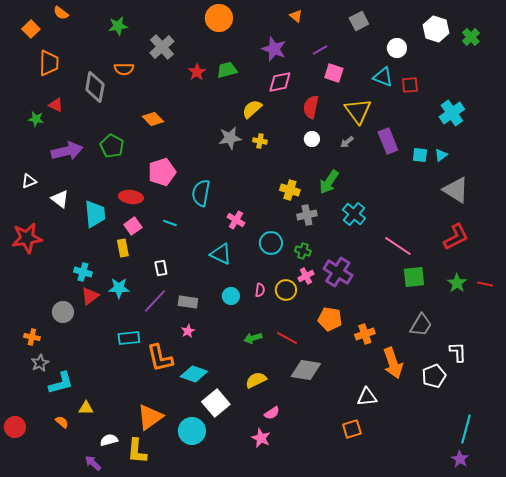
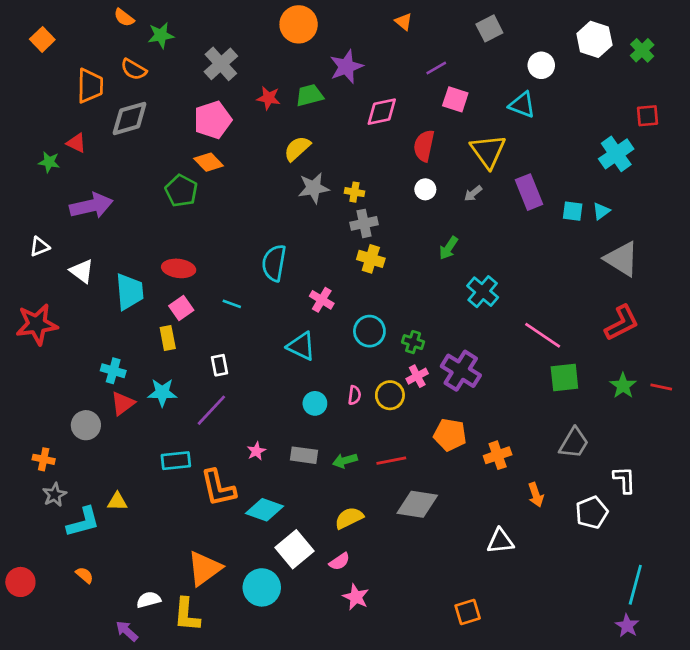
orange semicircle: (61, 13) -> (124, 18), moved
purple star: (274, 49) -> (346, 67), moved, turned 30
orange trapezoid: (49, 63) -> (90, 86), moved
orange semicircle: (124, 69) -> (134, 69), moved, turned 30
red star: (197, 72) -> (269, 98), turned -30
red square: (410, 85) -> (648, 116), moved
gray diamond: (95, 87) -> (130, 118), turned 64
yellow semicircle: (252, 109) -> (297, 148), moved
green pentagon: (112, 146) -> (181, 191), moved
pink pentagon: (162, 172) -> (213, 120), moved
green arrow: (329, 182) -> (449, 248), size x0.7
yellow cross: (290, 190) -> (371, 259), moved
gray cross: (307, 215) -> (364, 223), moved
gray rectangle: (188, 302) -> (304, 455), moved
red line: (287, 338) -> (391, 461), turned -40
orange arrow: (393, 363) -> (536, 495), size x0.6
yellow triangle: (86, 408) -> (117, 502), moved
pink semicircle: (272, 413) -> (339, 562), moved
orange square: (352, 429) -> (468, 612), moved

